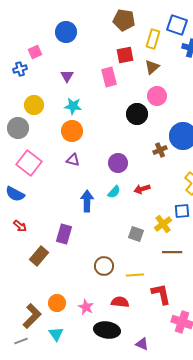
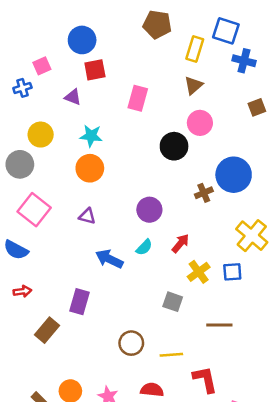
red square: (125, 55) -> (95, 70), moved
purple triangle: (67, 76) -> (73, 97), moved, turned -40
pink rectangle: (109, 77) -> (138, 98), turned 30
purple triangle: (73, 160) -> (87, 216), moved
red arrow: (142, 189) -> (180, 243), turned 147
blue arrow: (87, 201) -> (109, 259), turned -65
yellow cross: (163, 224) -> (199, 272), moved
red arrow: (20, 226) -> (22, 291), turned -48

